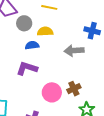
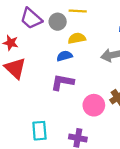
gray circle: (24, 23) -> (58, 22), moved

